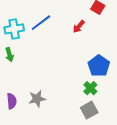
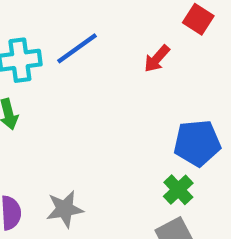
blue pentagon: (99, 66) -> (197, 143), turned 30

